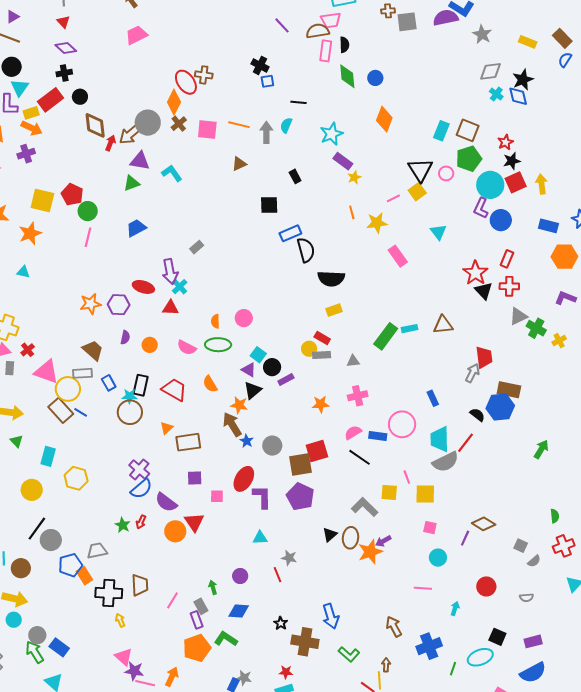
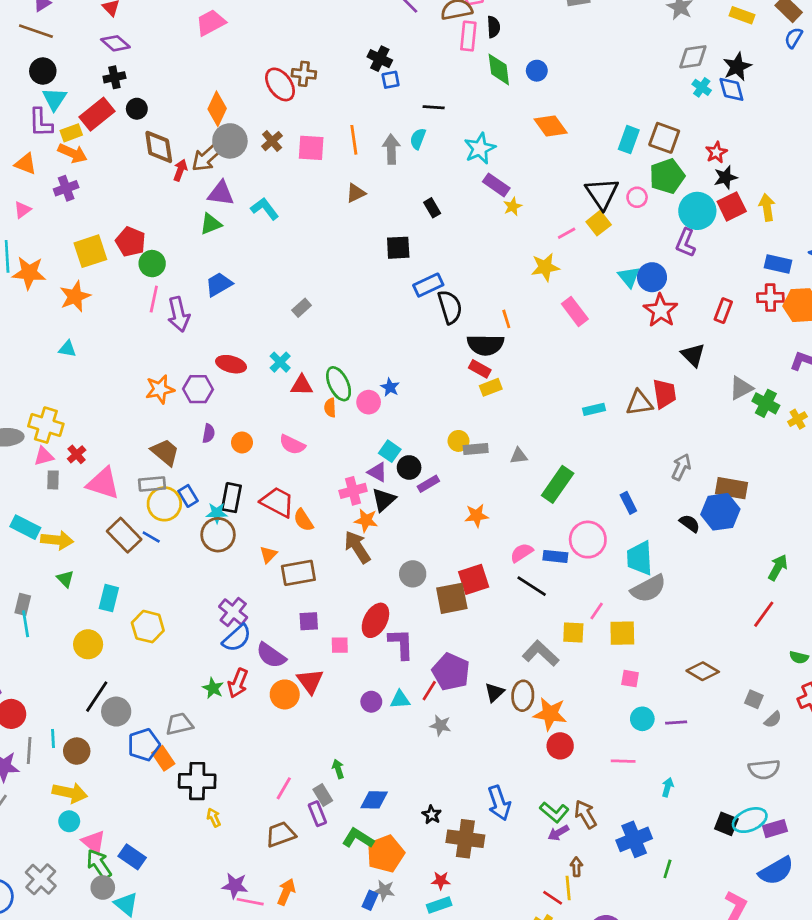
orange diamond: (174, 102) -> (217, 109), moved
orange diamond: (384, 119) -> (551, 126), turned -55
orange line: (239, 125) -> (354, 140), turned 70
yellow square: (42, 201) -> (90, 251), turned -30
orange line: (352, 212) -> (506, 319), moved
blue circle: (501, 220) -> (652, 277), moved
purple arrow: (170, 272) -> (179, 314), moved
red star: (475, 273) -> (661, 310), moved
red cross: (509, 286) -> (770, 298), moved
red triangle: (170, 308) -> (302, 385), moved
green rectangle: (386, 336) -> (558, 484), moved
red rectangle: (322, 338) -> (480, 369), moved
green ellipse: (218, 345) -> (339, 384), moved, turned 65
red trapezoid: (484, 357) -> (664, 394), moved
orange semicircle: (210, 384) -> (303, 520), moved
yellow circle: (68, 389) -> (164, 504), moved
pink cross: (358, 396) -> (353, 491), moved
blue star: (247, 441) -> (390, 387), moved
red line: (466, 443) -> (764, 614), moved
pink line: (407, 477) -> (597, 611), turned 56
purple pentagon: (300, 497) -> (451, 672), moved
green semicircle: (555, 516) -> (799, 657), turned 112
red arrow: (141, 522) -> (238, 683), size x1.5
purple line: (465, 538) -> (676, 722), moved, turned 63
purple arrow: (383, 541) -> (558, 833), moved
orange star: (370, 552) -> (550, 714), turned 30
red line: (277, 575) -> (429, 691), moved, turned 56
purple circle: (240, 576) -> (371, 702), moved
brown trapezoid: (140, 585) -> (281, 834), moved, turned -105
red circle: (486, 586) -> (560, 746), moved
gray semicircle: (526, 598) -> (764, 769), size x1.6
gray circle: (37, 635) -> (103, 888), moved
orange pentagon: (197, 648) -> (385, 854), moved
green L-shape: (349, 654) -> (554, 812), moved
pink triangle: (124, 657) -> (94, 842), moved
cyan ellipse: (480, 657) -> (750, 820), moved

